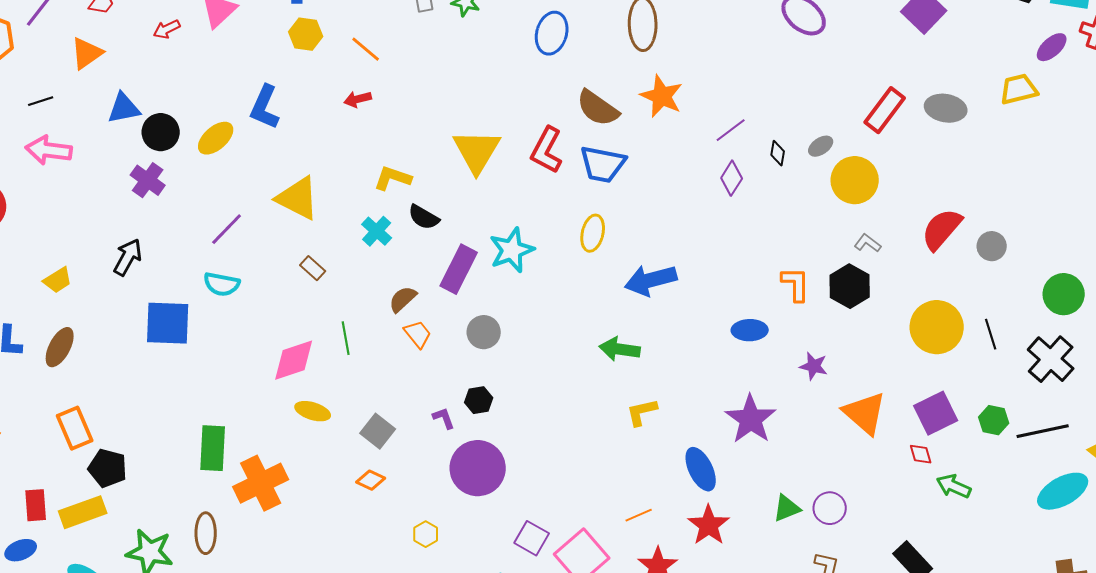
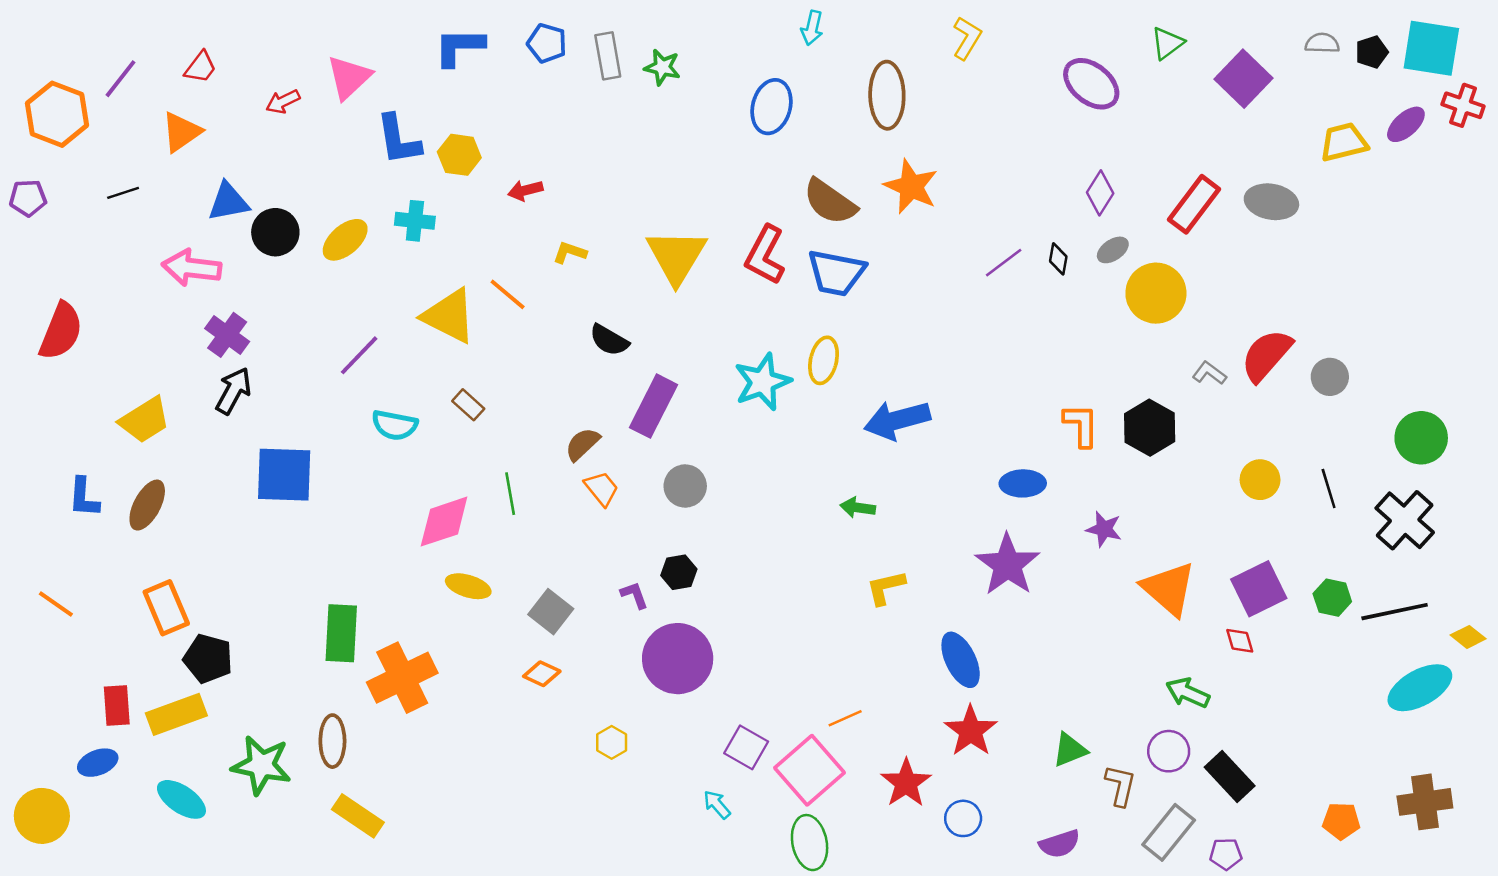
yellow hexagon: (306, 34) -> (459, 155), moved
orange line: (366, 49) -> (508, 294), moved
yellow trapezoid: (1019, 89) -> (1344, 142), moved
blue L-shape: (265, 107) -> (398, 140), moved, turned -33
purple line: (731, 130) -> (1004, 263), moved
pink arrow: (49, 150) -> (192, 268), moved
yellow L-shape: (393, 178) -> (570, 253), moved, size x0.7
purple diamond: (732, 178) -> (1100, 193), moved
purple cross: (148, 180) -> (227, 335), moved
cyan cross: (377, 231) -> (415, 221), moved, turned -36
gray L-shape: (868, 243) -> (1209, 373), moved
cyan star: (512, 250) -> (763, 382), moved
yellow trapezoid: (58, 280) -> (145, 420), size x1.4
cyan semicircle: (222, 284) -> (395, 425), moved
yellow circle: (937, 327) -> (1260, 480), size x0.6
green arrow: (620, 349) -> (858, 508), size x0.7
purple star: (751, 419) -> (1008, 565), moved
green arrow: (954, 486) -> (1188, 693), moved
green triangle: (787, 508) -> (1070, 750), moved
purple circle: (830, 508) -> (1169, 751), moved
orange line: (639, 515) -> (845, 718), moved

